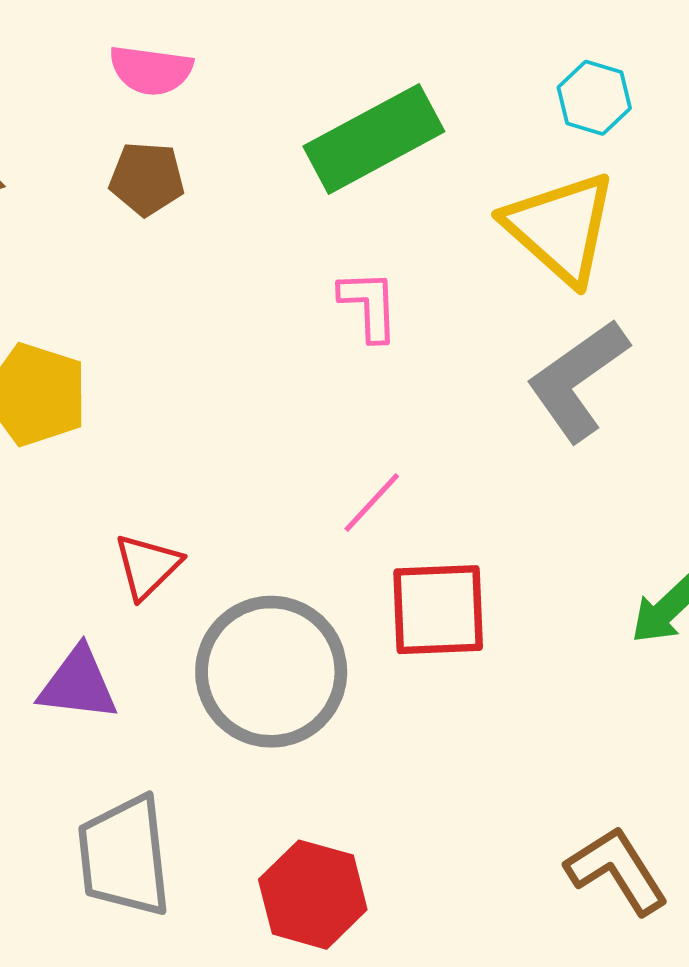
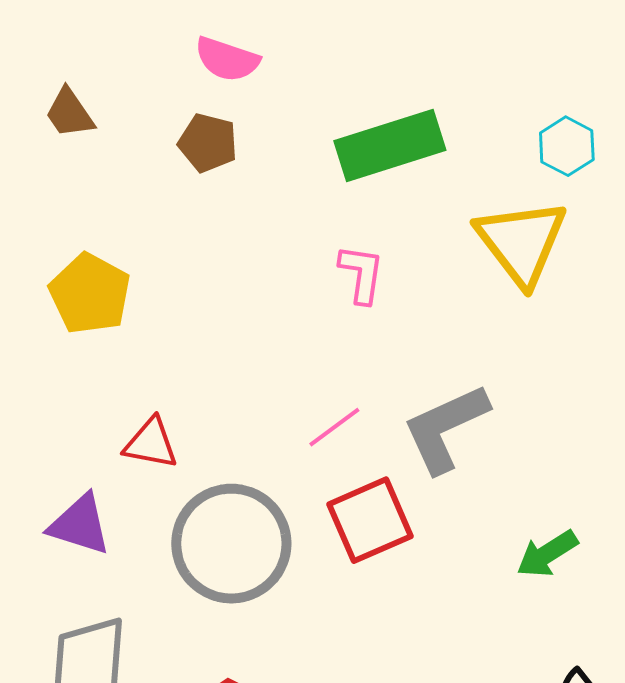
gray L-shape: (578, 380) -> (445, 428), moved
red triangle: (147, 566) -> (151, 443), turned 44
red square: (438, 610) -> (370, 520), turned -32

